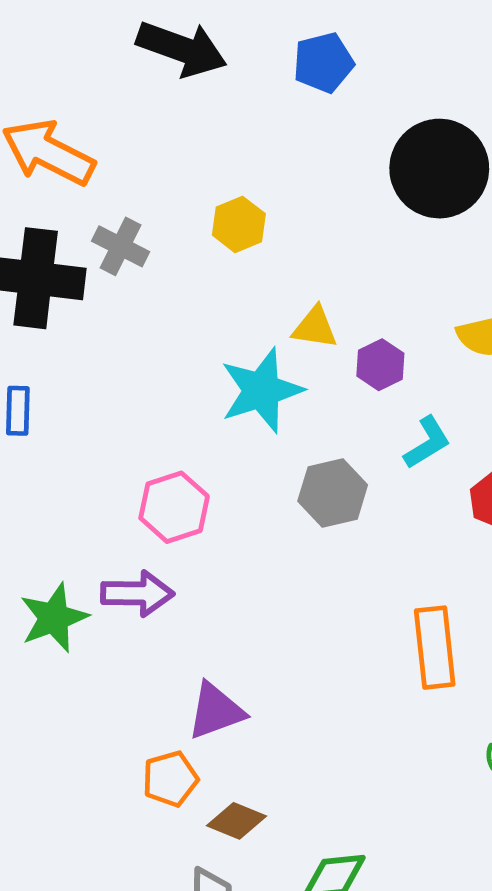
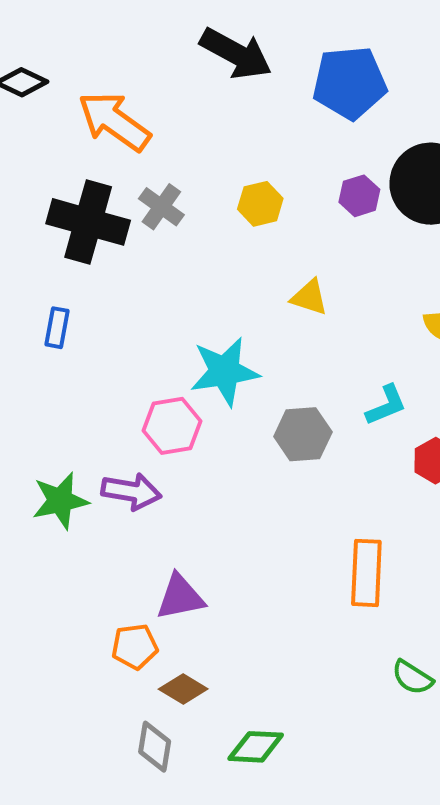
blue pentagon: (323, 63) -> (350, 83), size x1.5
purple hexagon: (380, 365) -> (359, 196), moved
cyan star: (261, 390) -> (225, 371), moved

